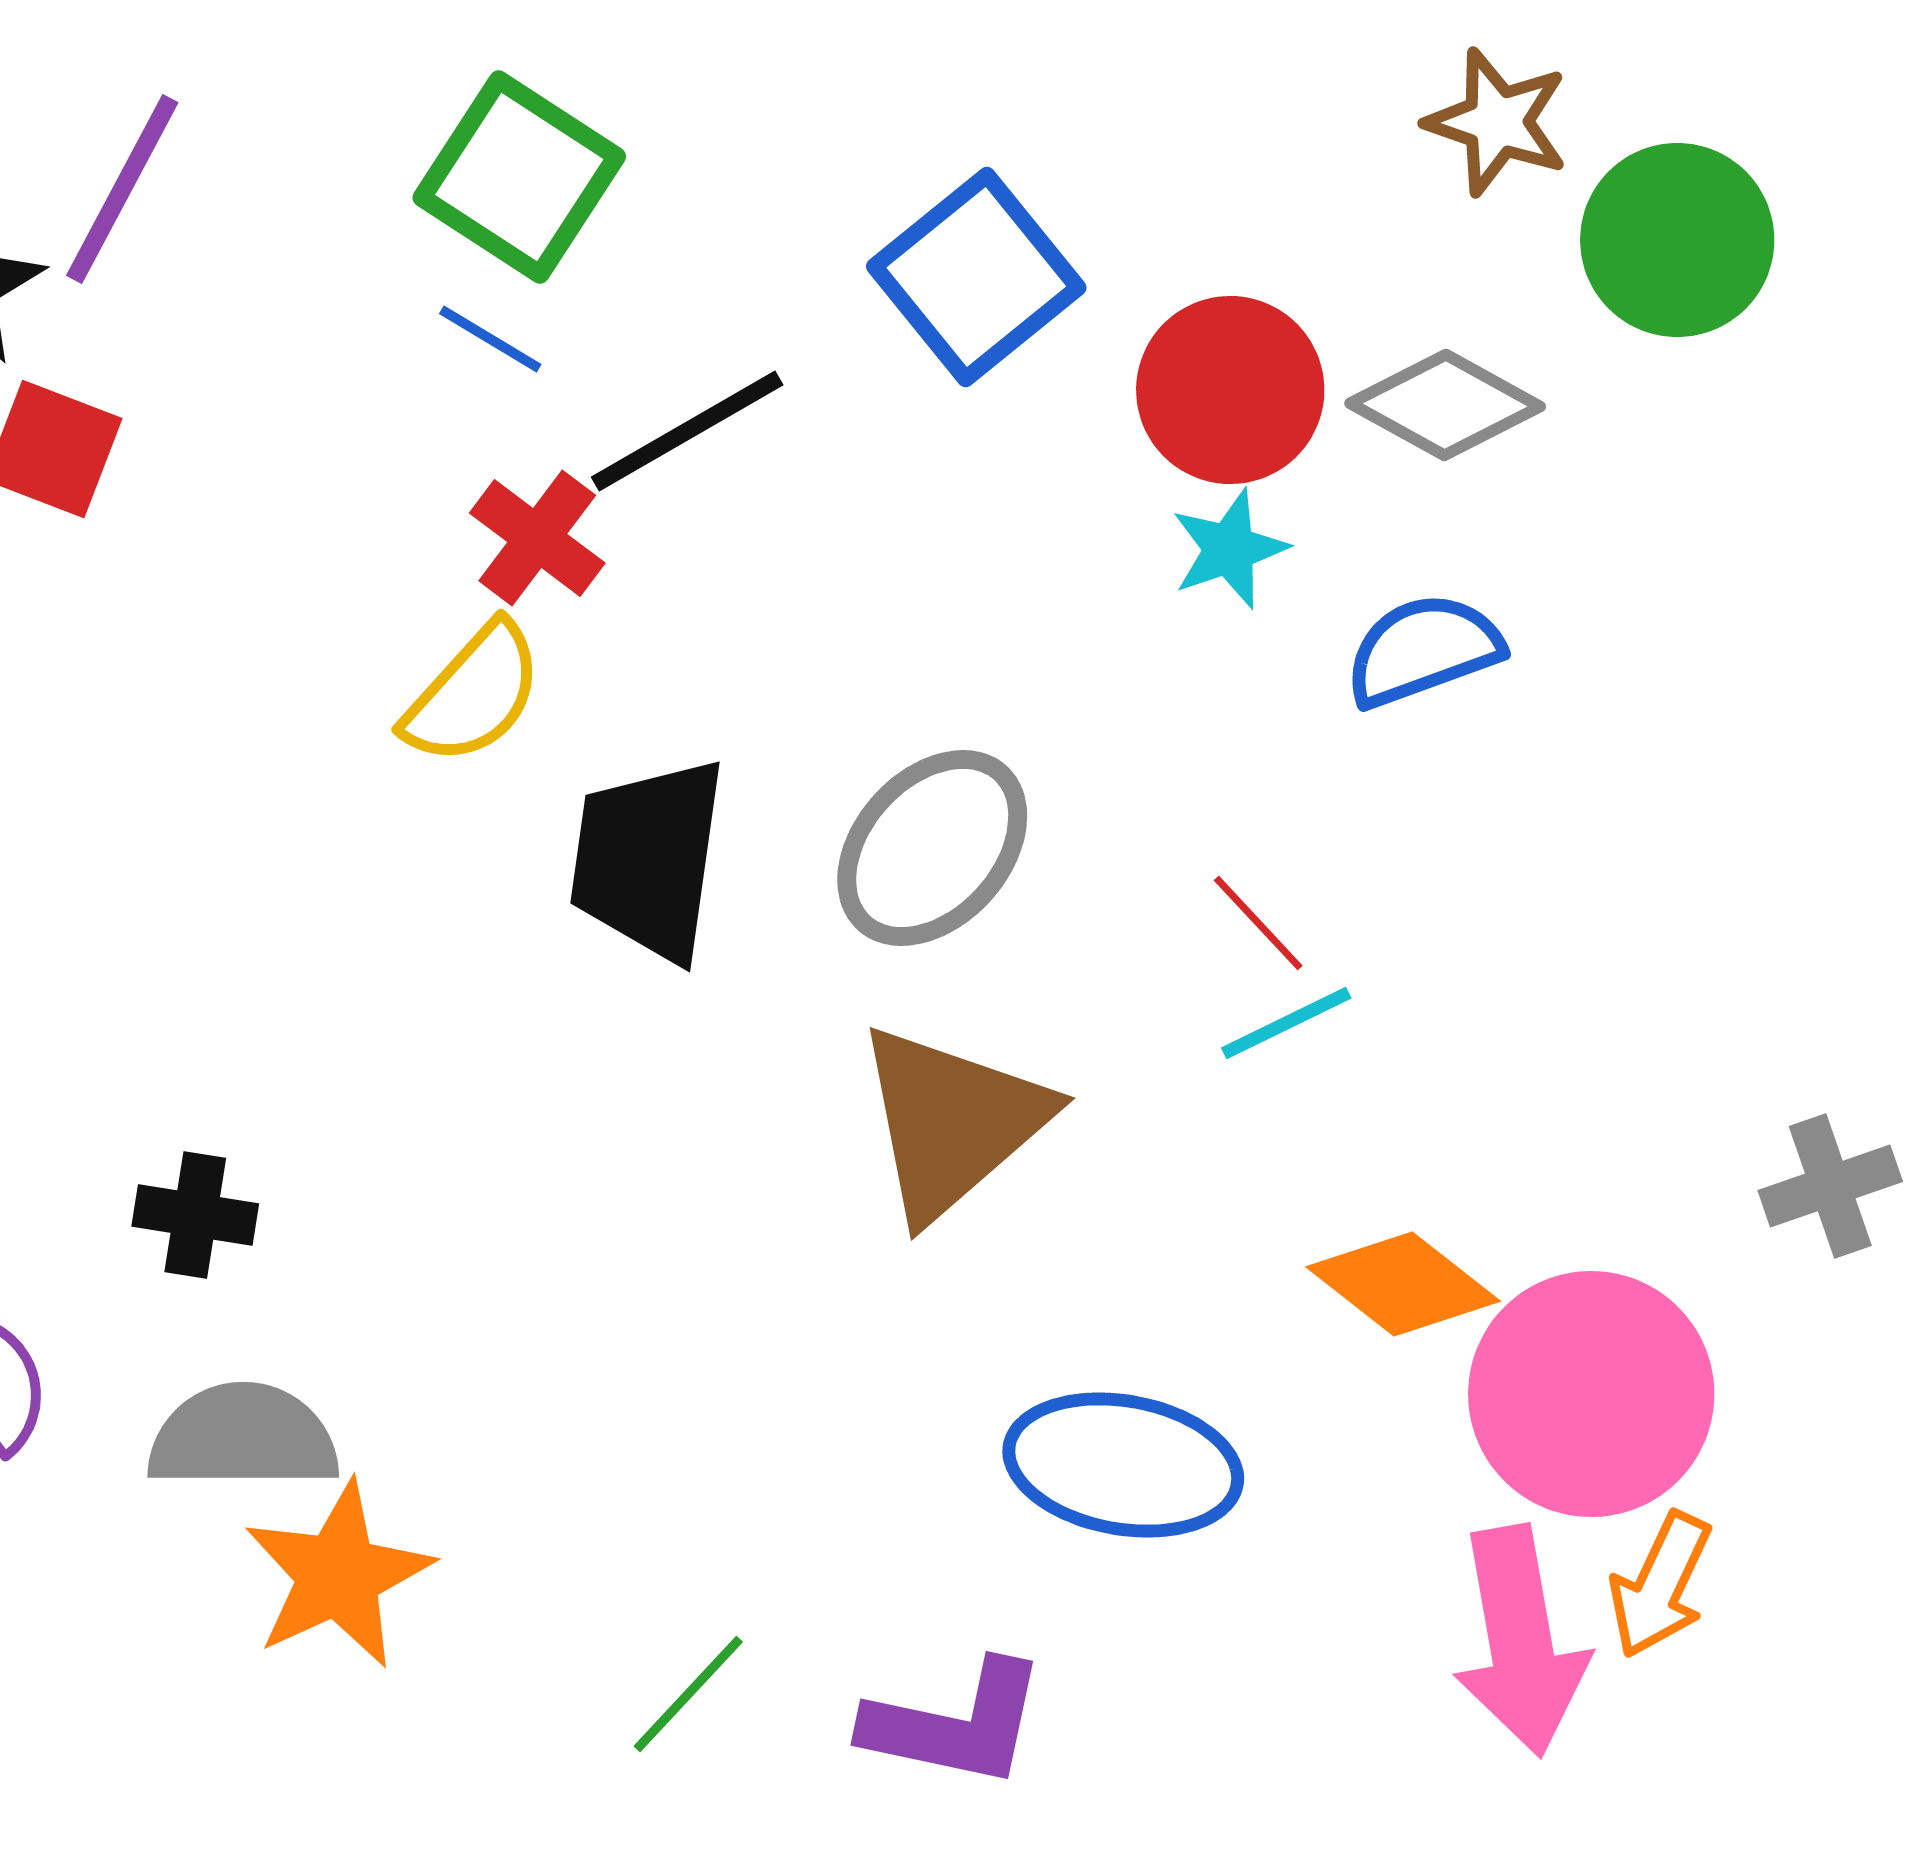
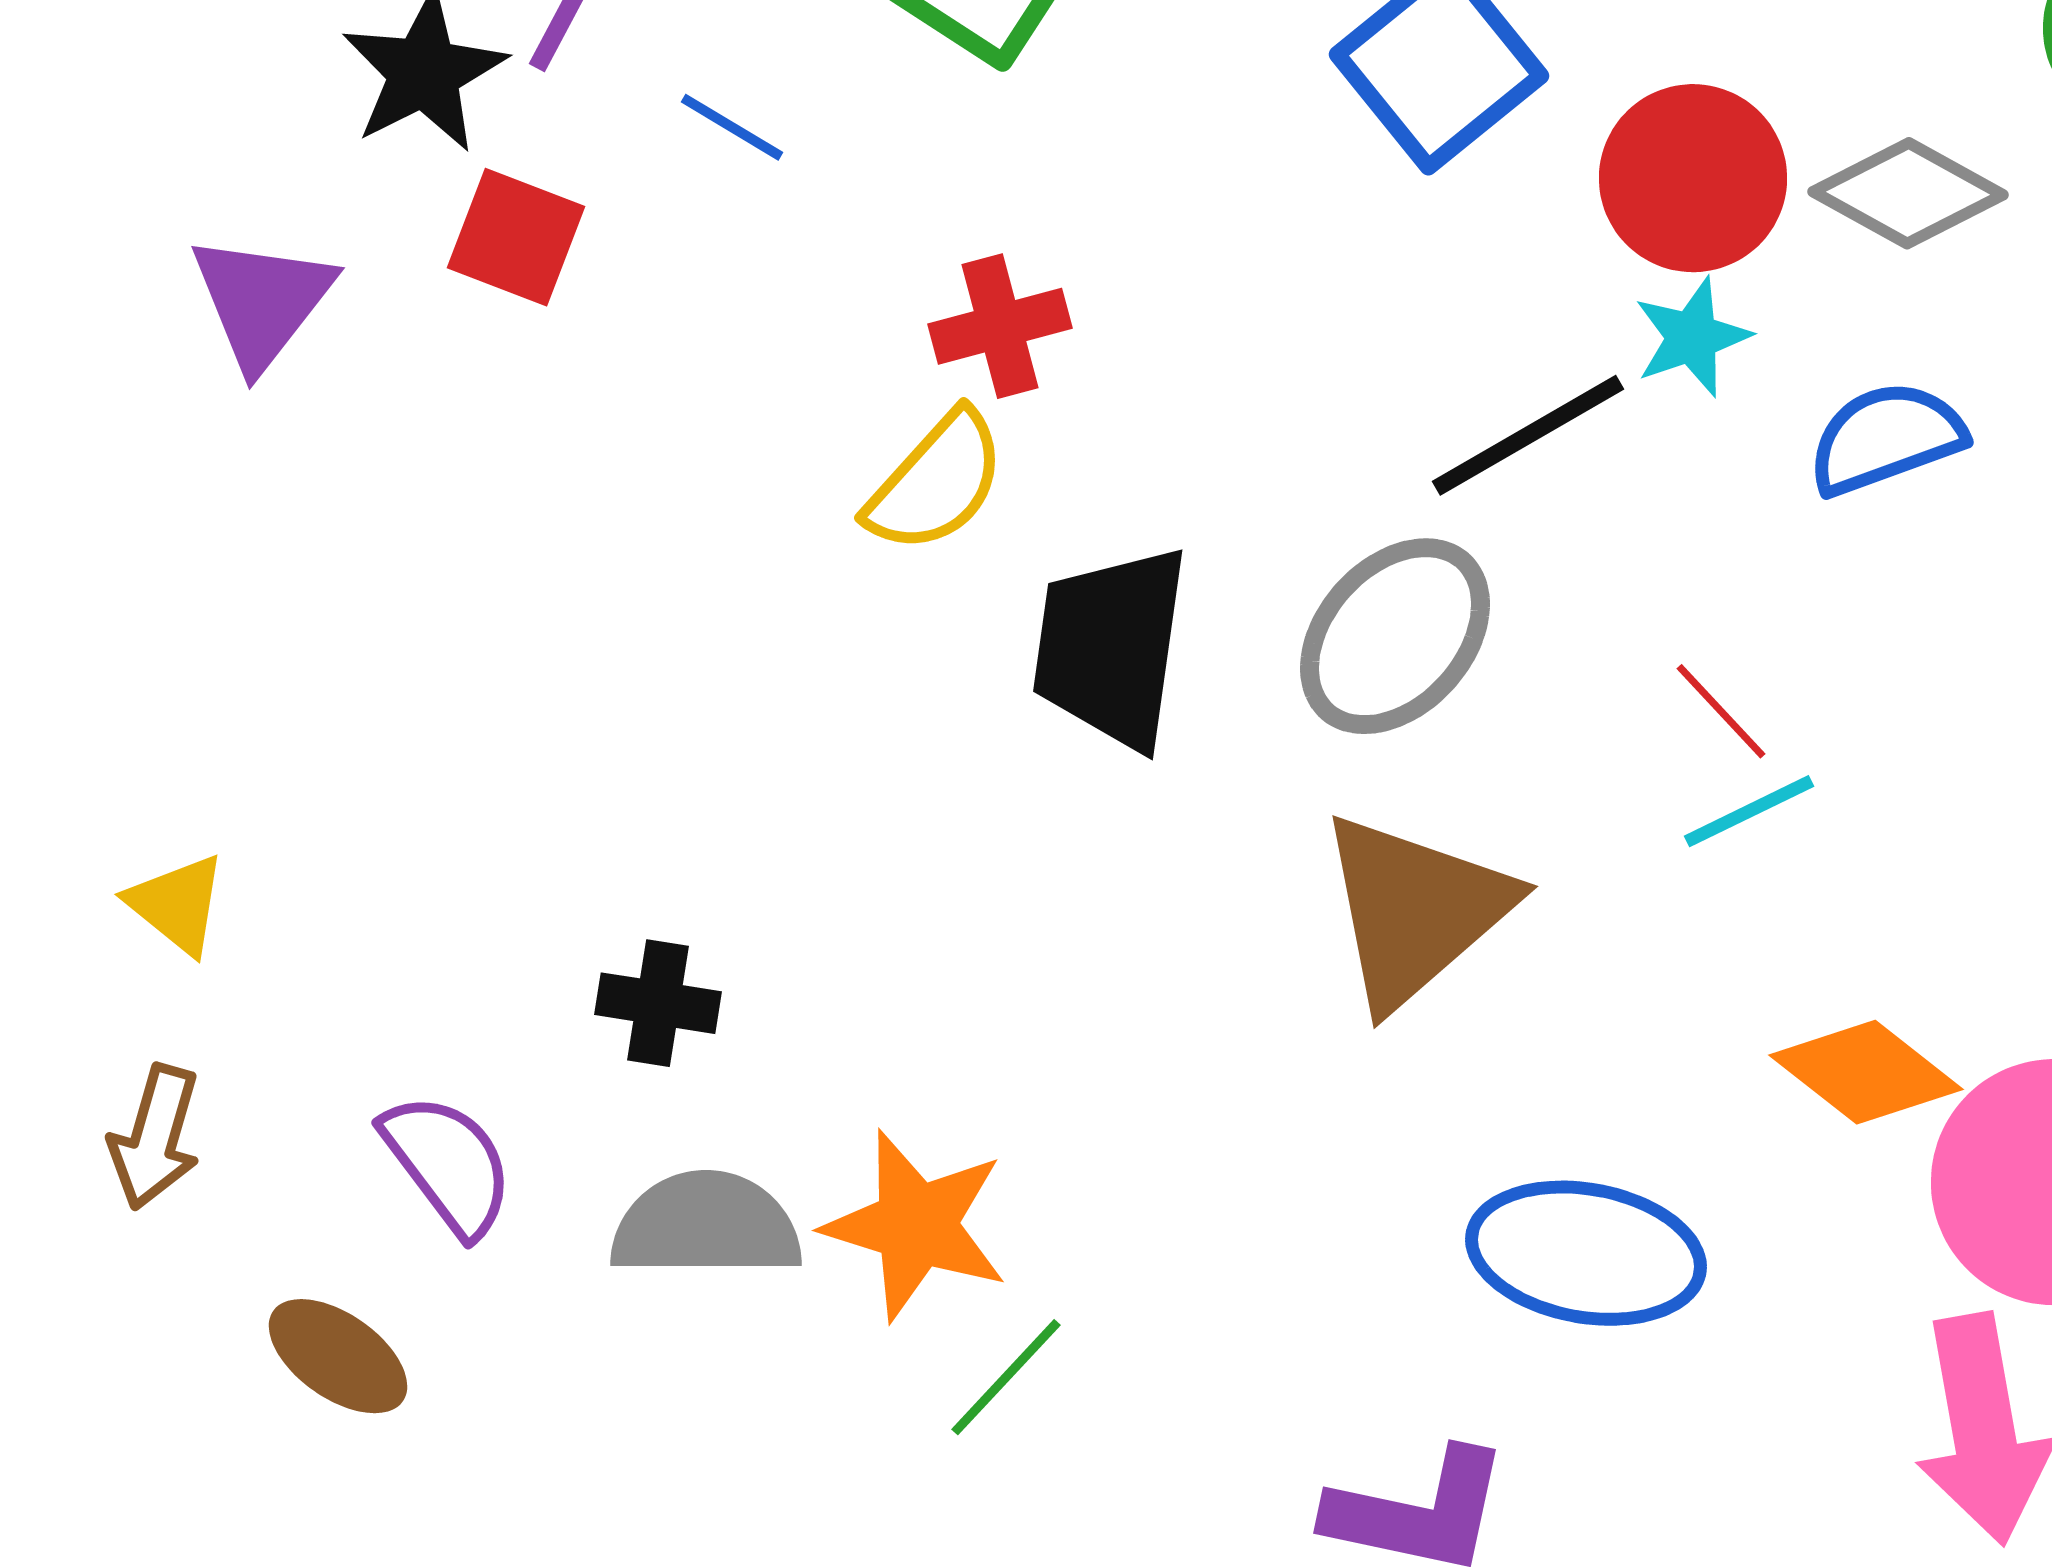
blue line: (490, 339) -> (732, 127), moved
black line: (687, 431) -> (1528, 435), moved
red cross: (537, 538) -> (1000, 326), turned 38
orange star: (338, 1575) -> (916, 1225), moved, turned -30
green line: (688, 1694) -> (1006, 1377), moved

